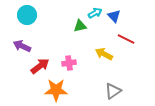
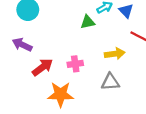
yellow arrow: (104, 54) -> (115, 54), turned 144
gray triangle: (113, 91) -> (110, 82), moved, turned 30

